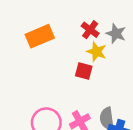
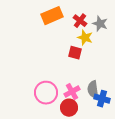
orange rectangle: (40, 36) -> (52, 16), moved

